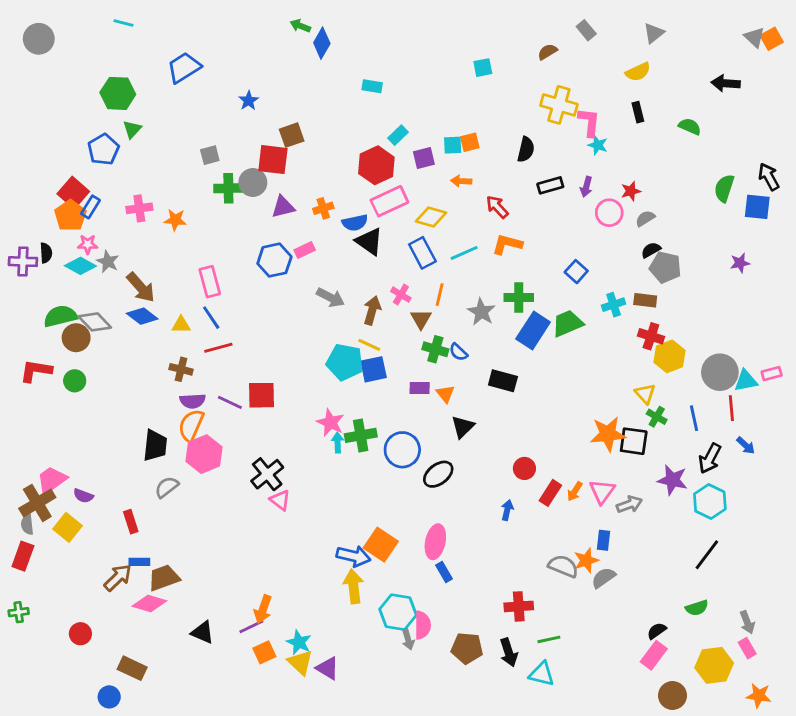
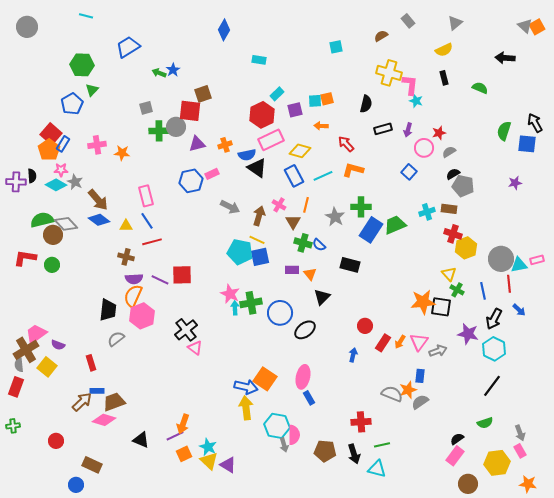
green arrow: (300, 26) -> (159, 73), moved
blue square: (576, 272) -> (409, 172), moved

